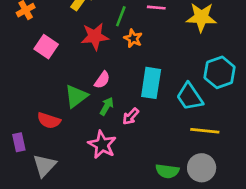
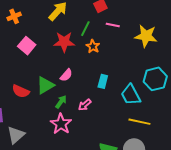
cyan rectangle: (151, 83) -> (103, 81), size x0.6
green arrow: (107, 106) -> (61, 102), moved
red semicircle: (49, 121) -> (21, 91), moved

